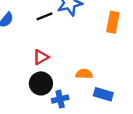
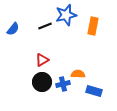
orange rectangle: (113, 22) -> (93, 26), moved
blue cross: (60, 99) -> (63, 84), moved

